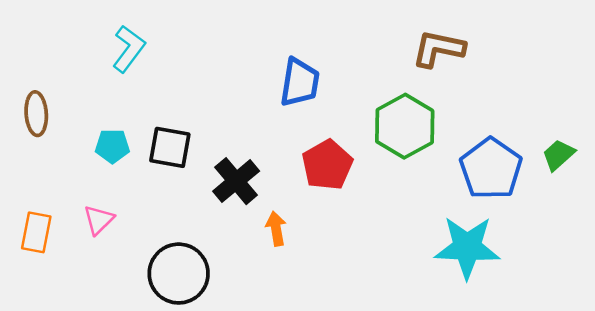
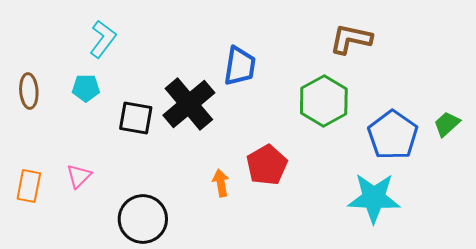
cyan pentagon: (112, 146) -> (86, 88), moved
red pentagon: (327, 165) -> (267, 165), moved
black cross: (236, 181) -> (189, 104), moved, size x1.4

